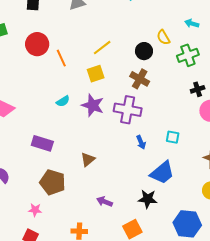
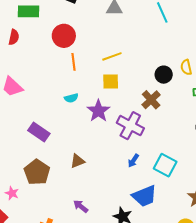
yellow line: (102, 48) -> (112, 56), moved
orange line: (61, 58) -> (73, 62), moved
cyan square: (173, 137) -> (165, 165), size x1.6
blue arrow: (141, 142) -> (133, 161), turned 40

